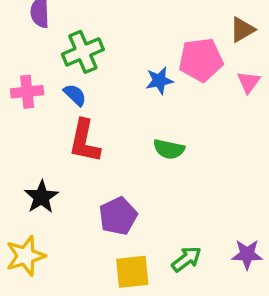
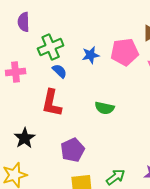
blue star: (159, 81) -> (91, 55), moved
blue semicircle: (75, 95) -> (60, 71), moved

